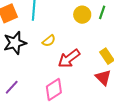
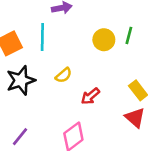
red arrow: (69, 59) -> (90, 96), size x0.7

